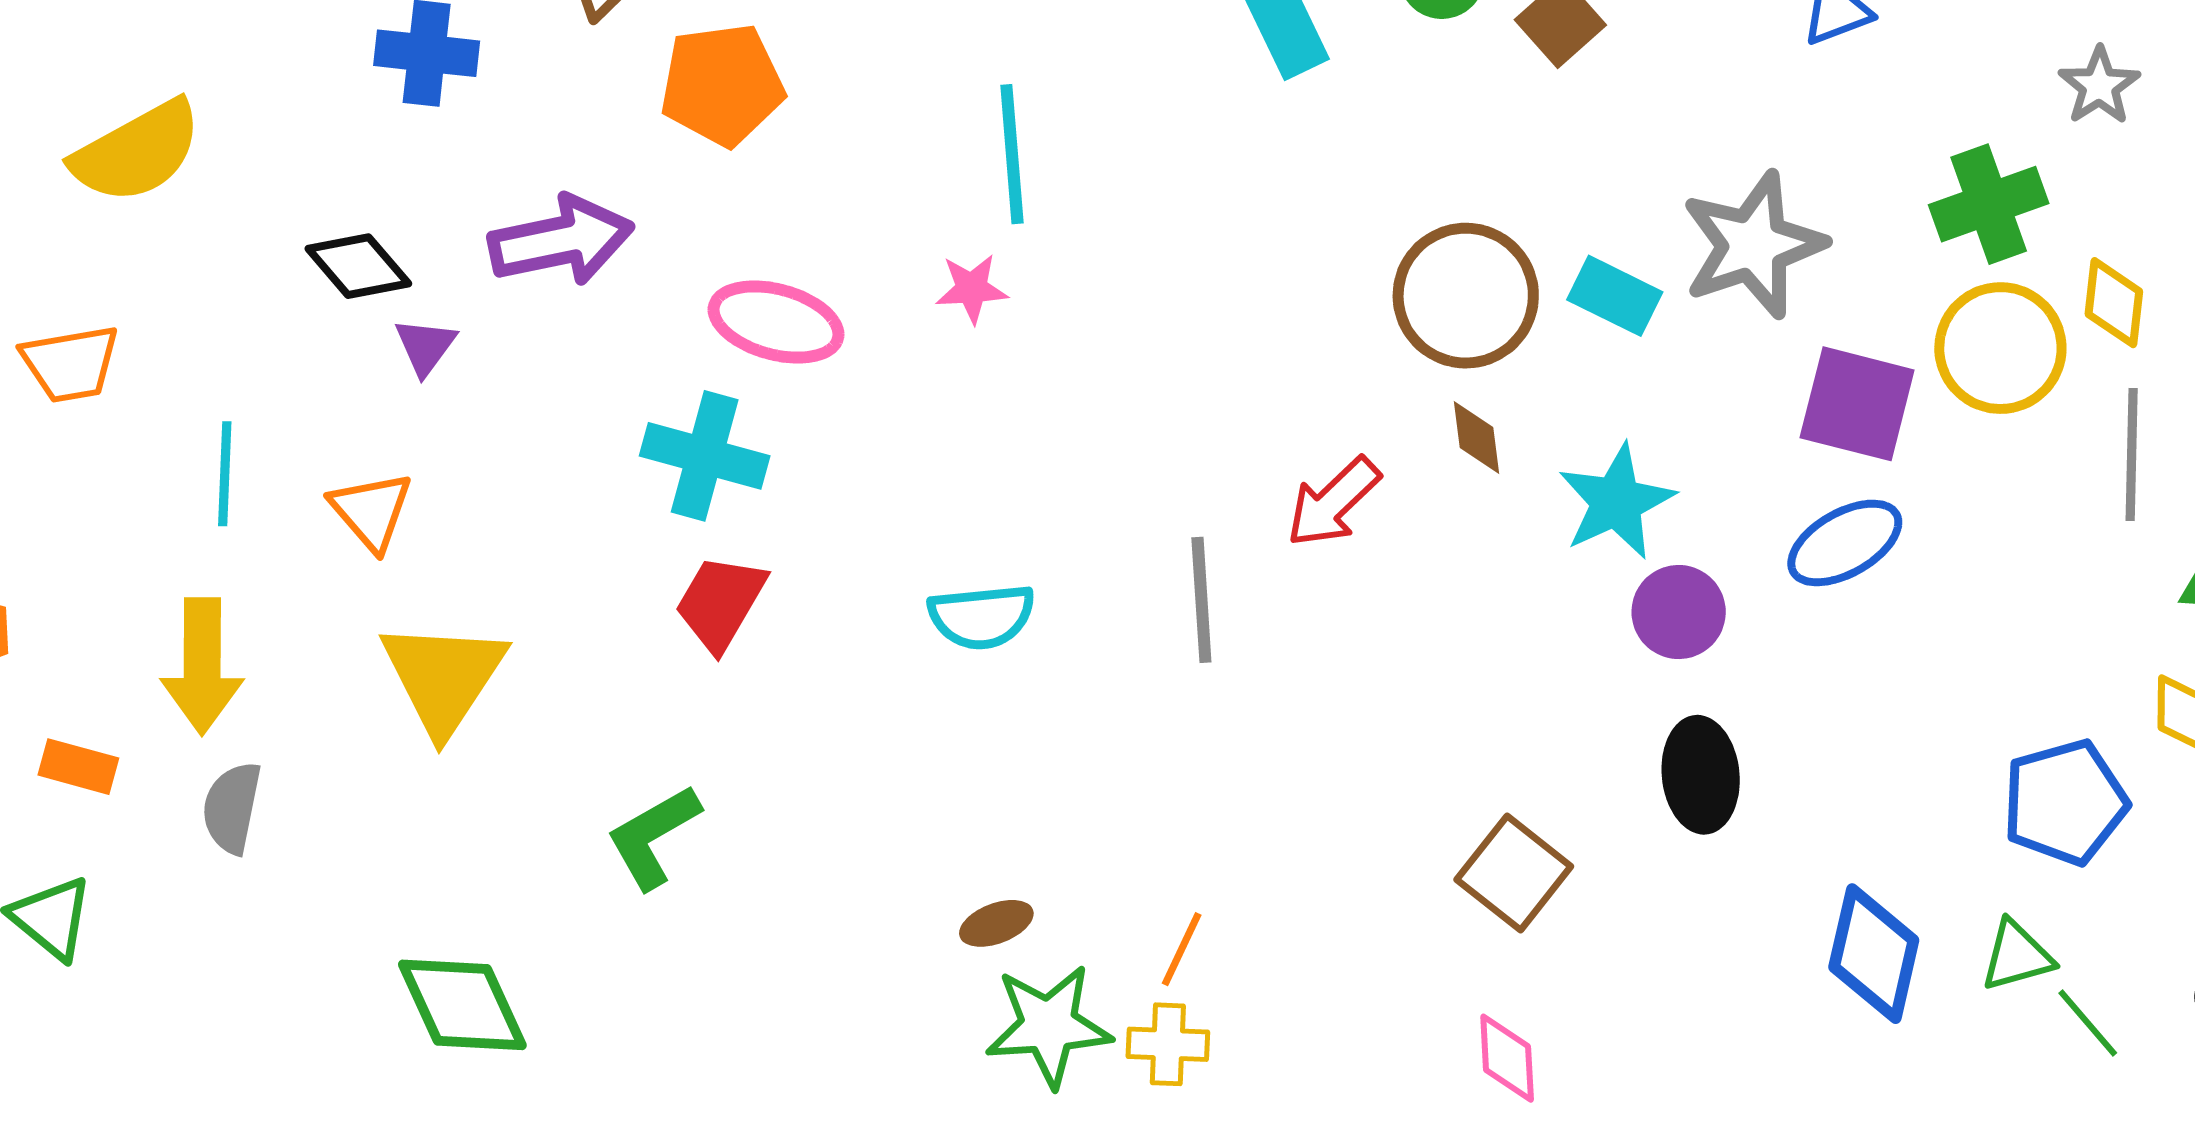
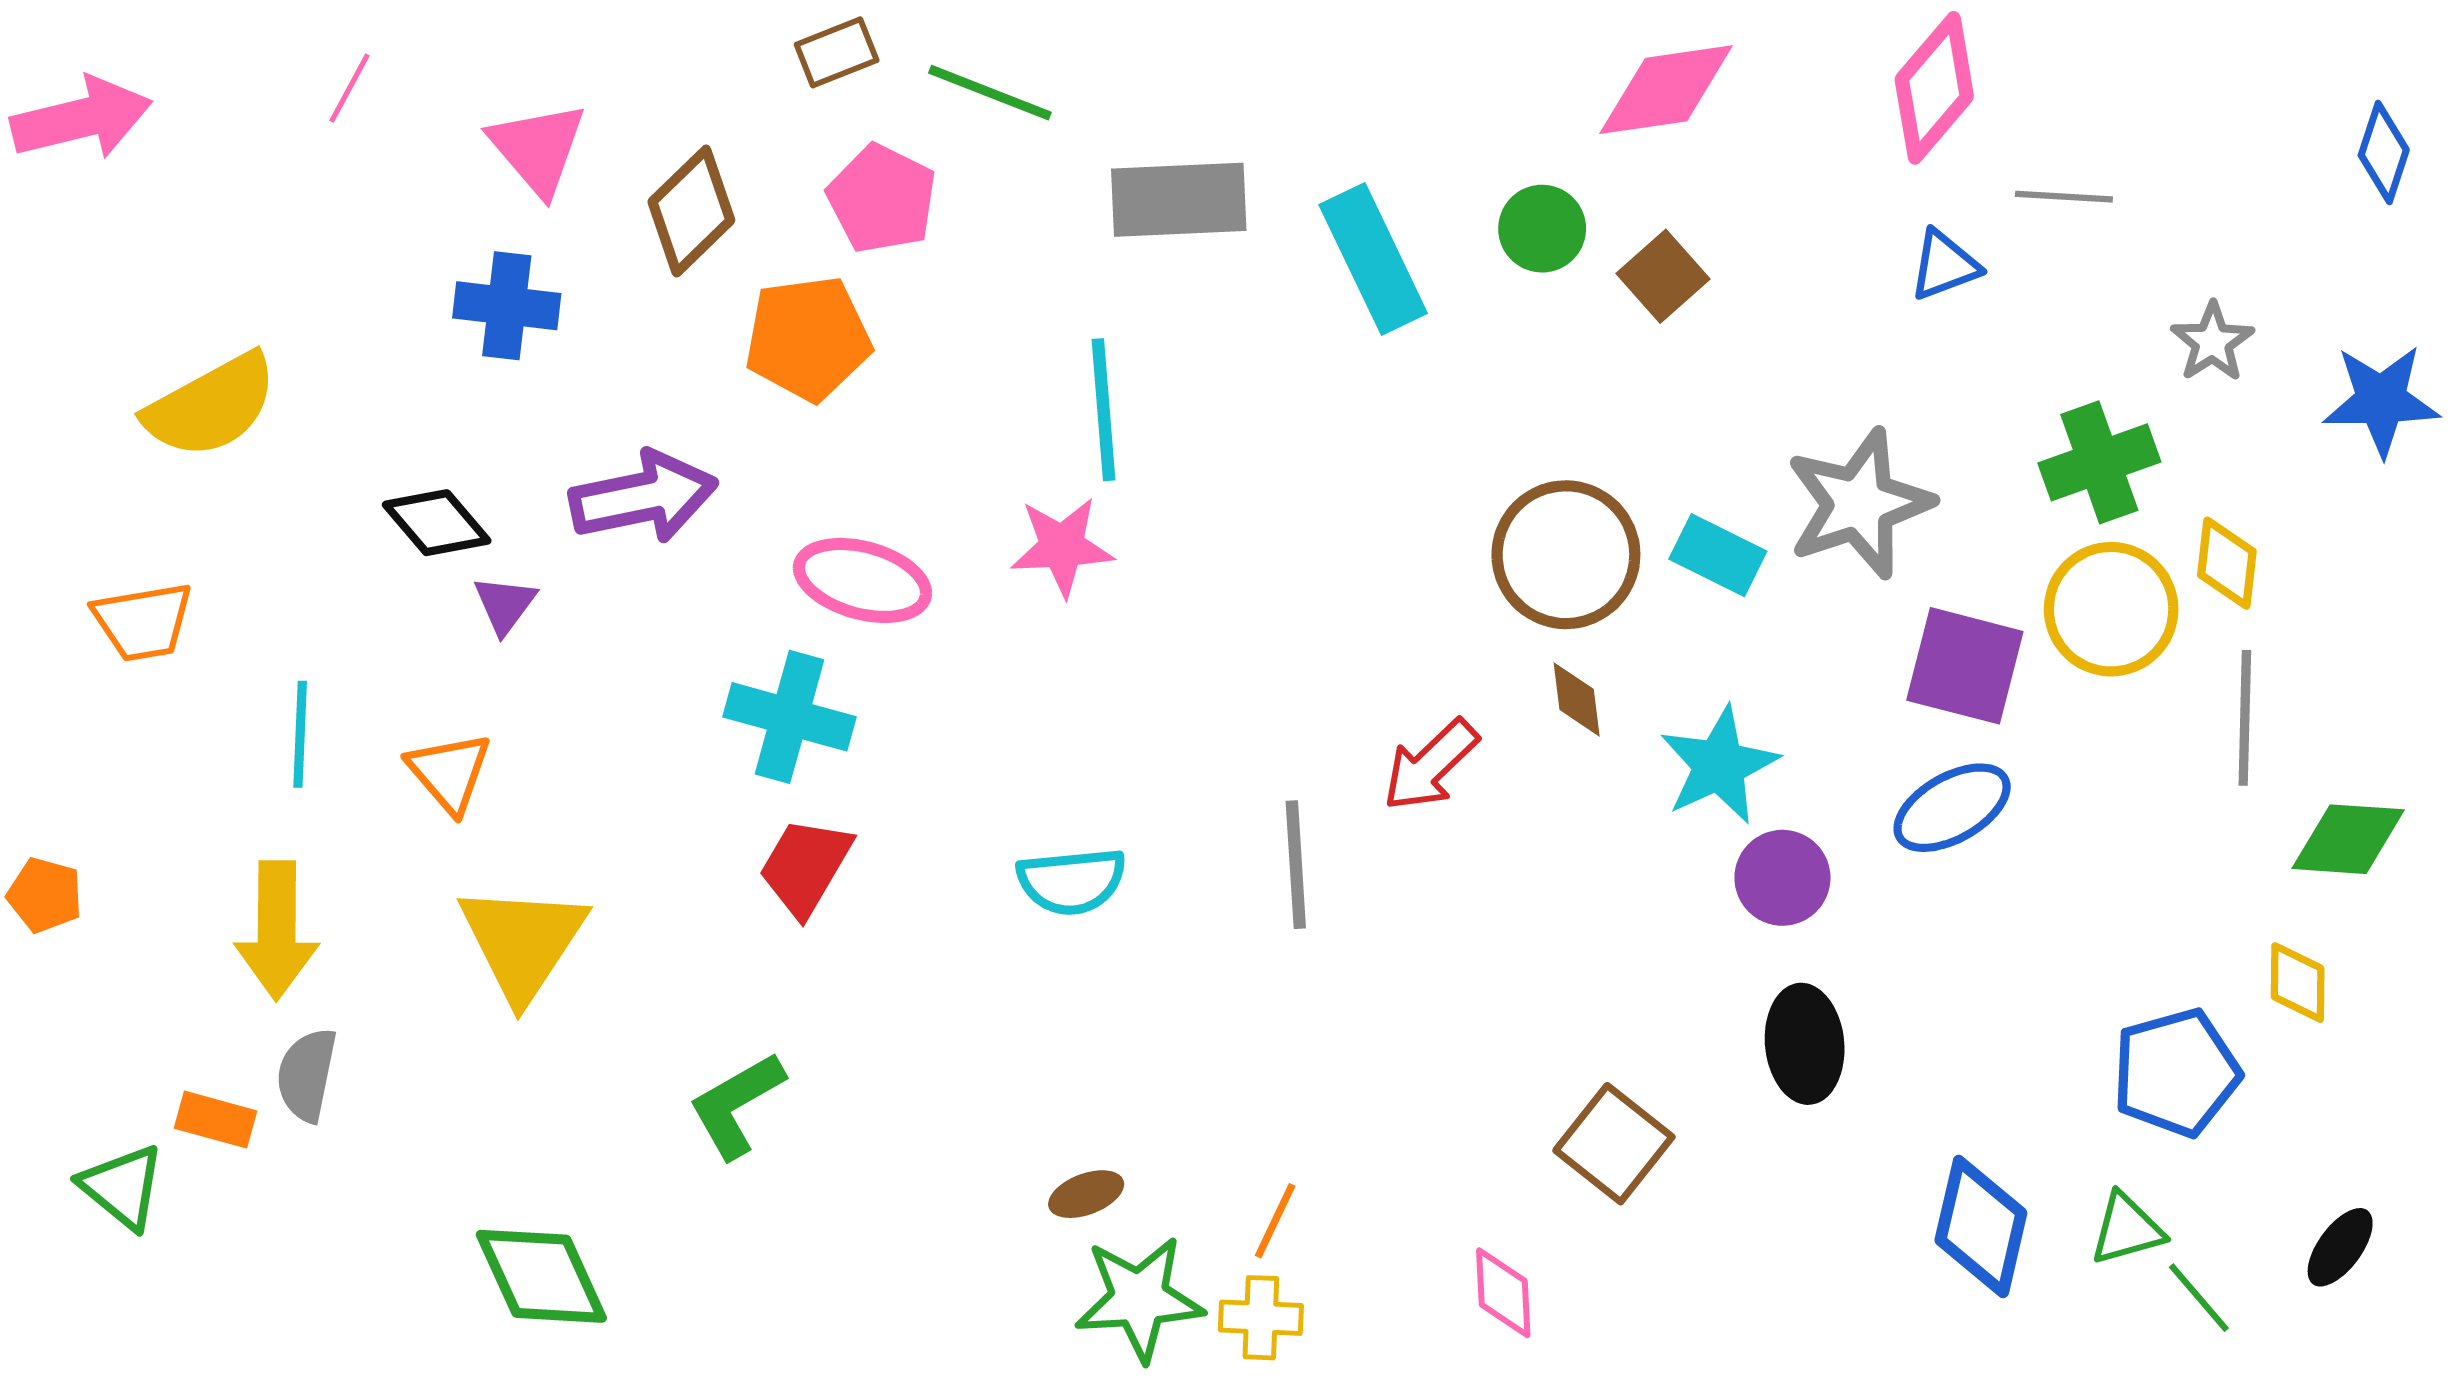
pink star: (972, 289) -> (1062, 547), size x1.4
orange rectangle: (78, 767) -> (215, 1120), moved
pink diamond: (1507, 1058) -> (1503, 1293), moved

